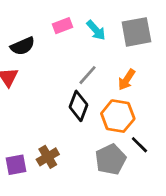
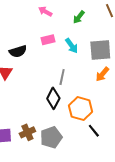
gray line: (87, 75) -> (62, 77), turned -35
orange arrow: (127, 80) -> (102, 74), moved
gray pentagon: (111, 159) -> (51, 137), moved

